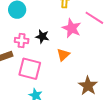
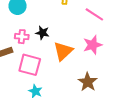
pink star: (72, 28) -> (93, 45), moved, turned 30
orange triangle: (63, 55) -> (63, 51), size x1.5

